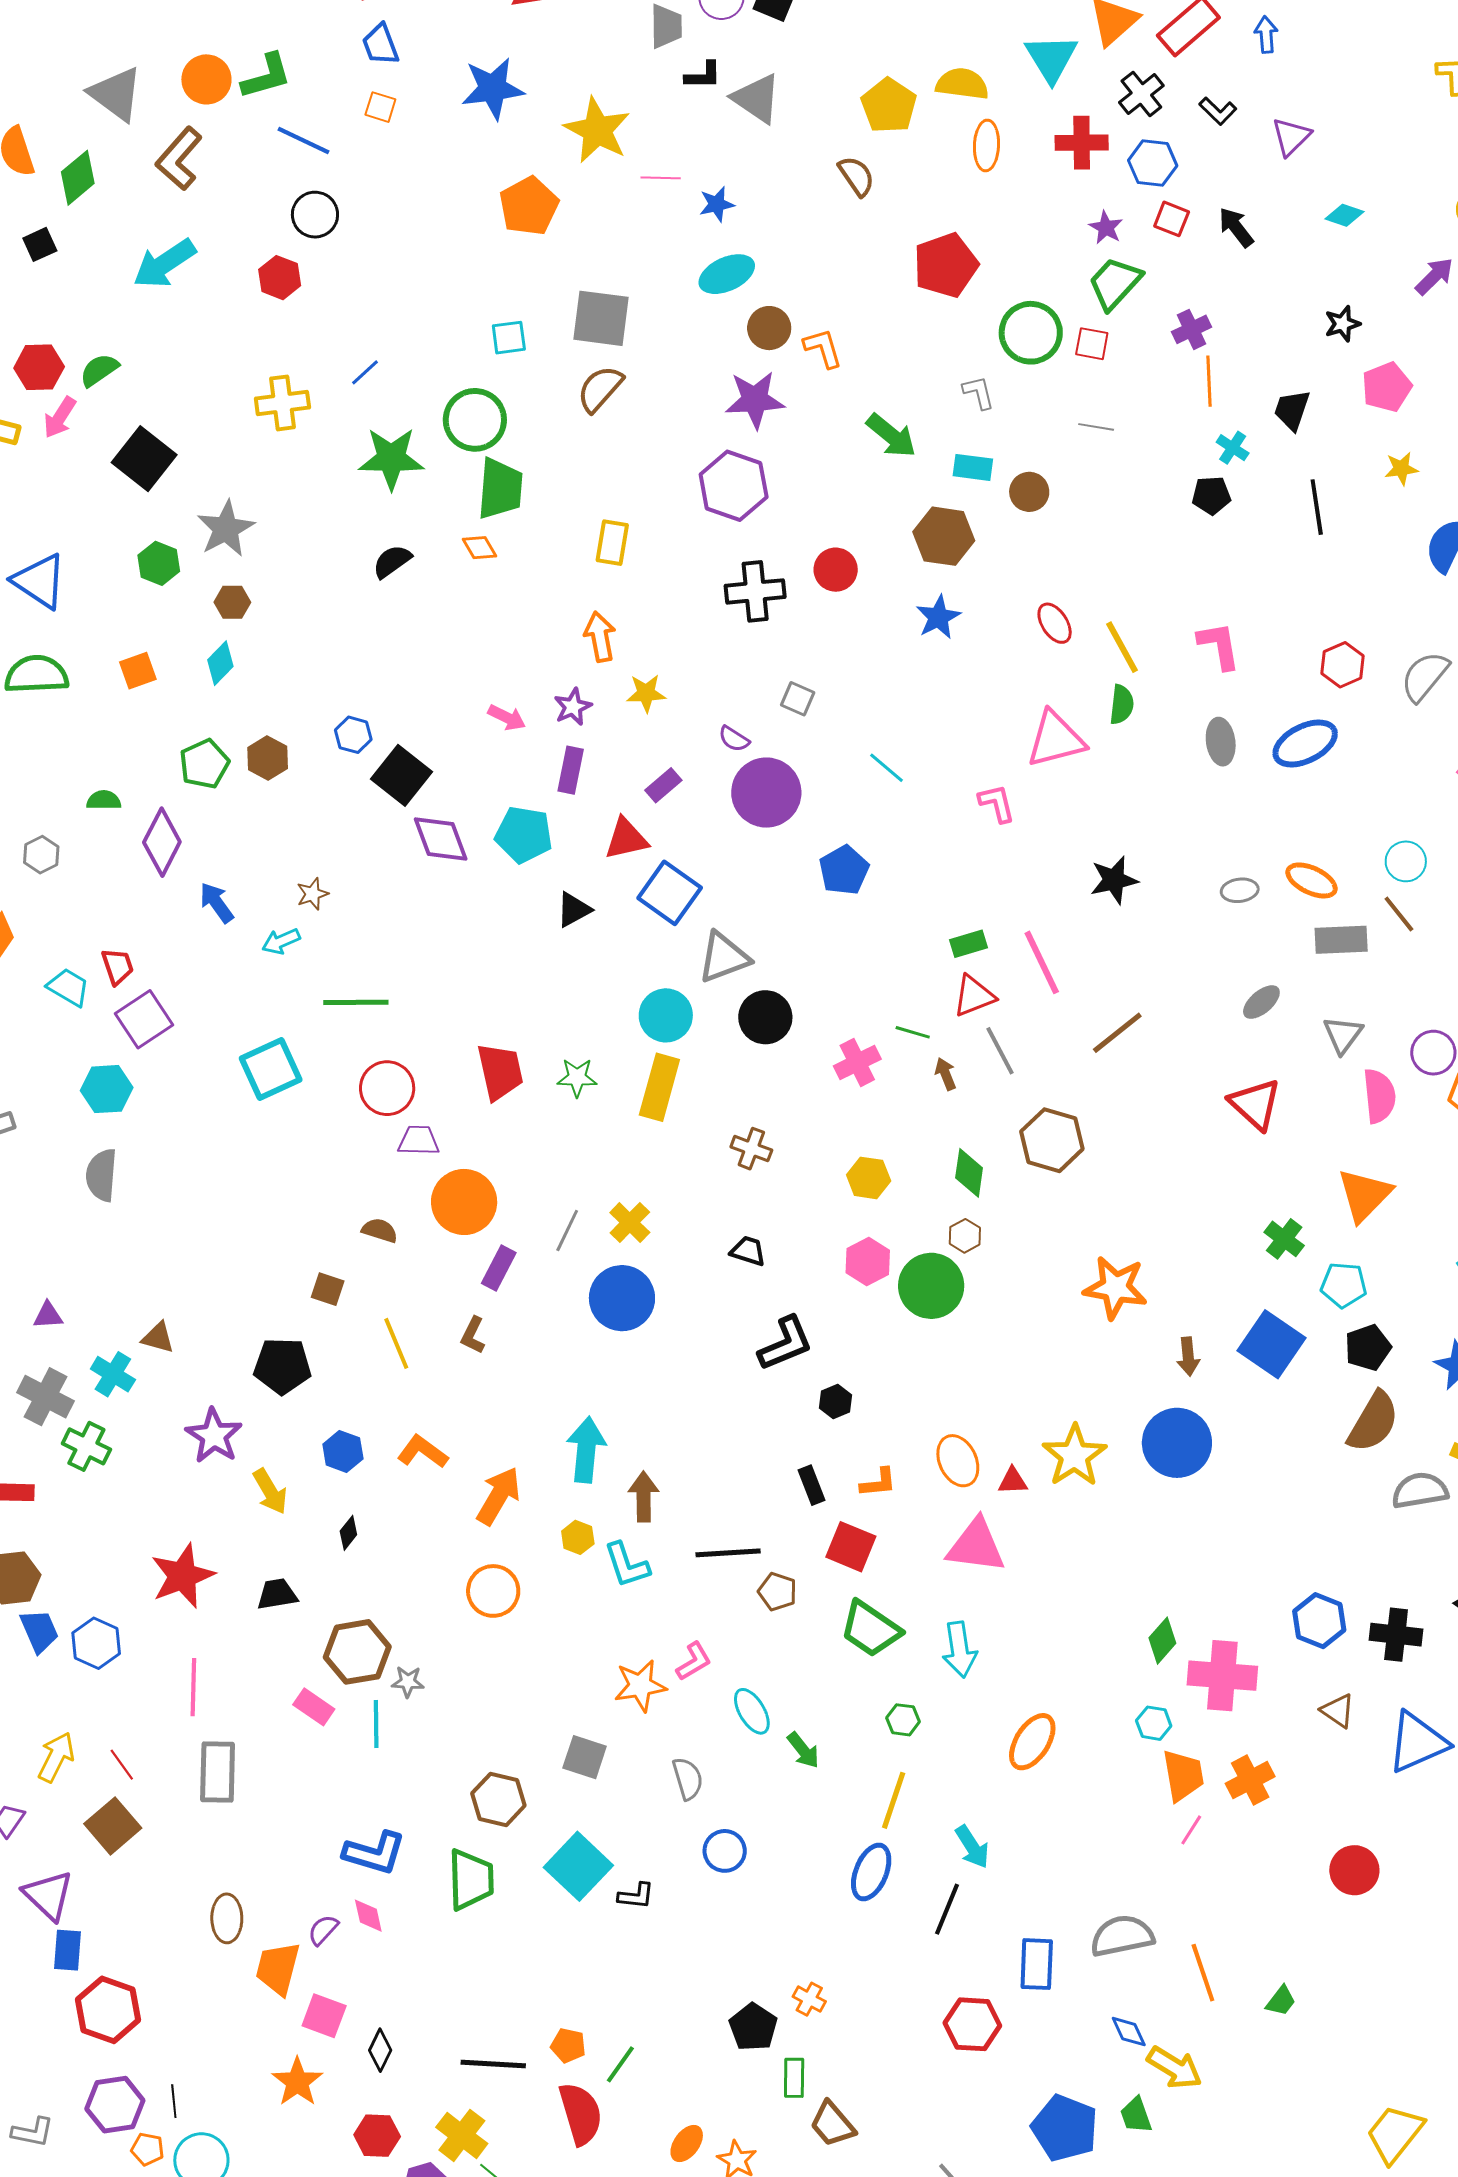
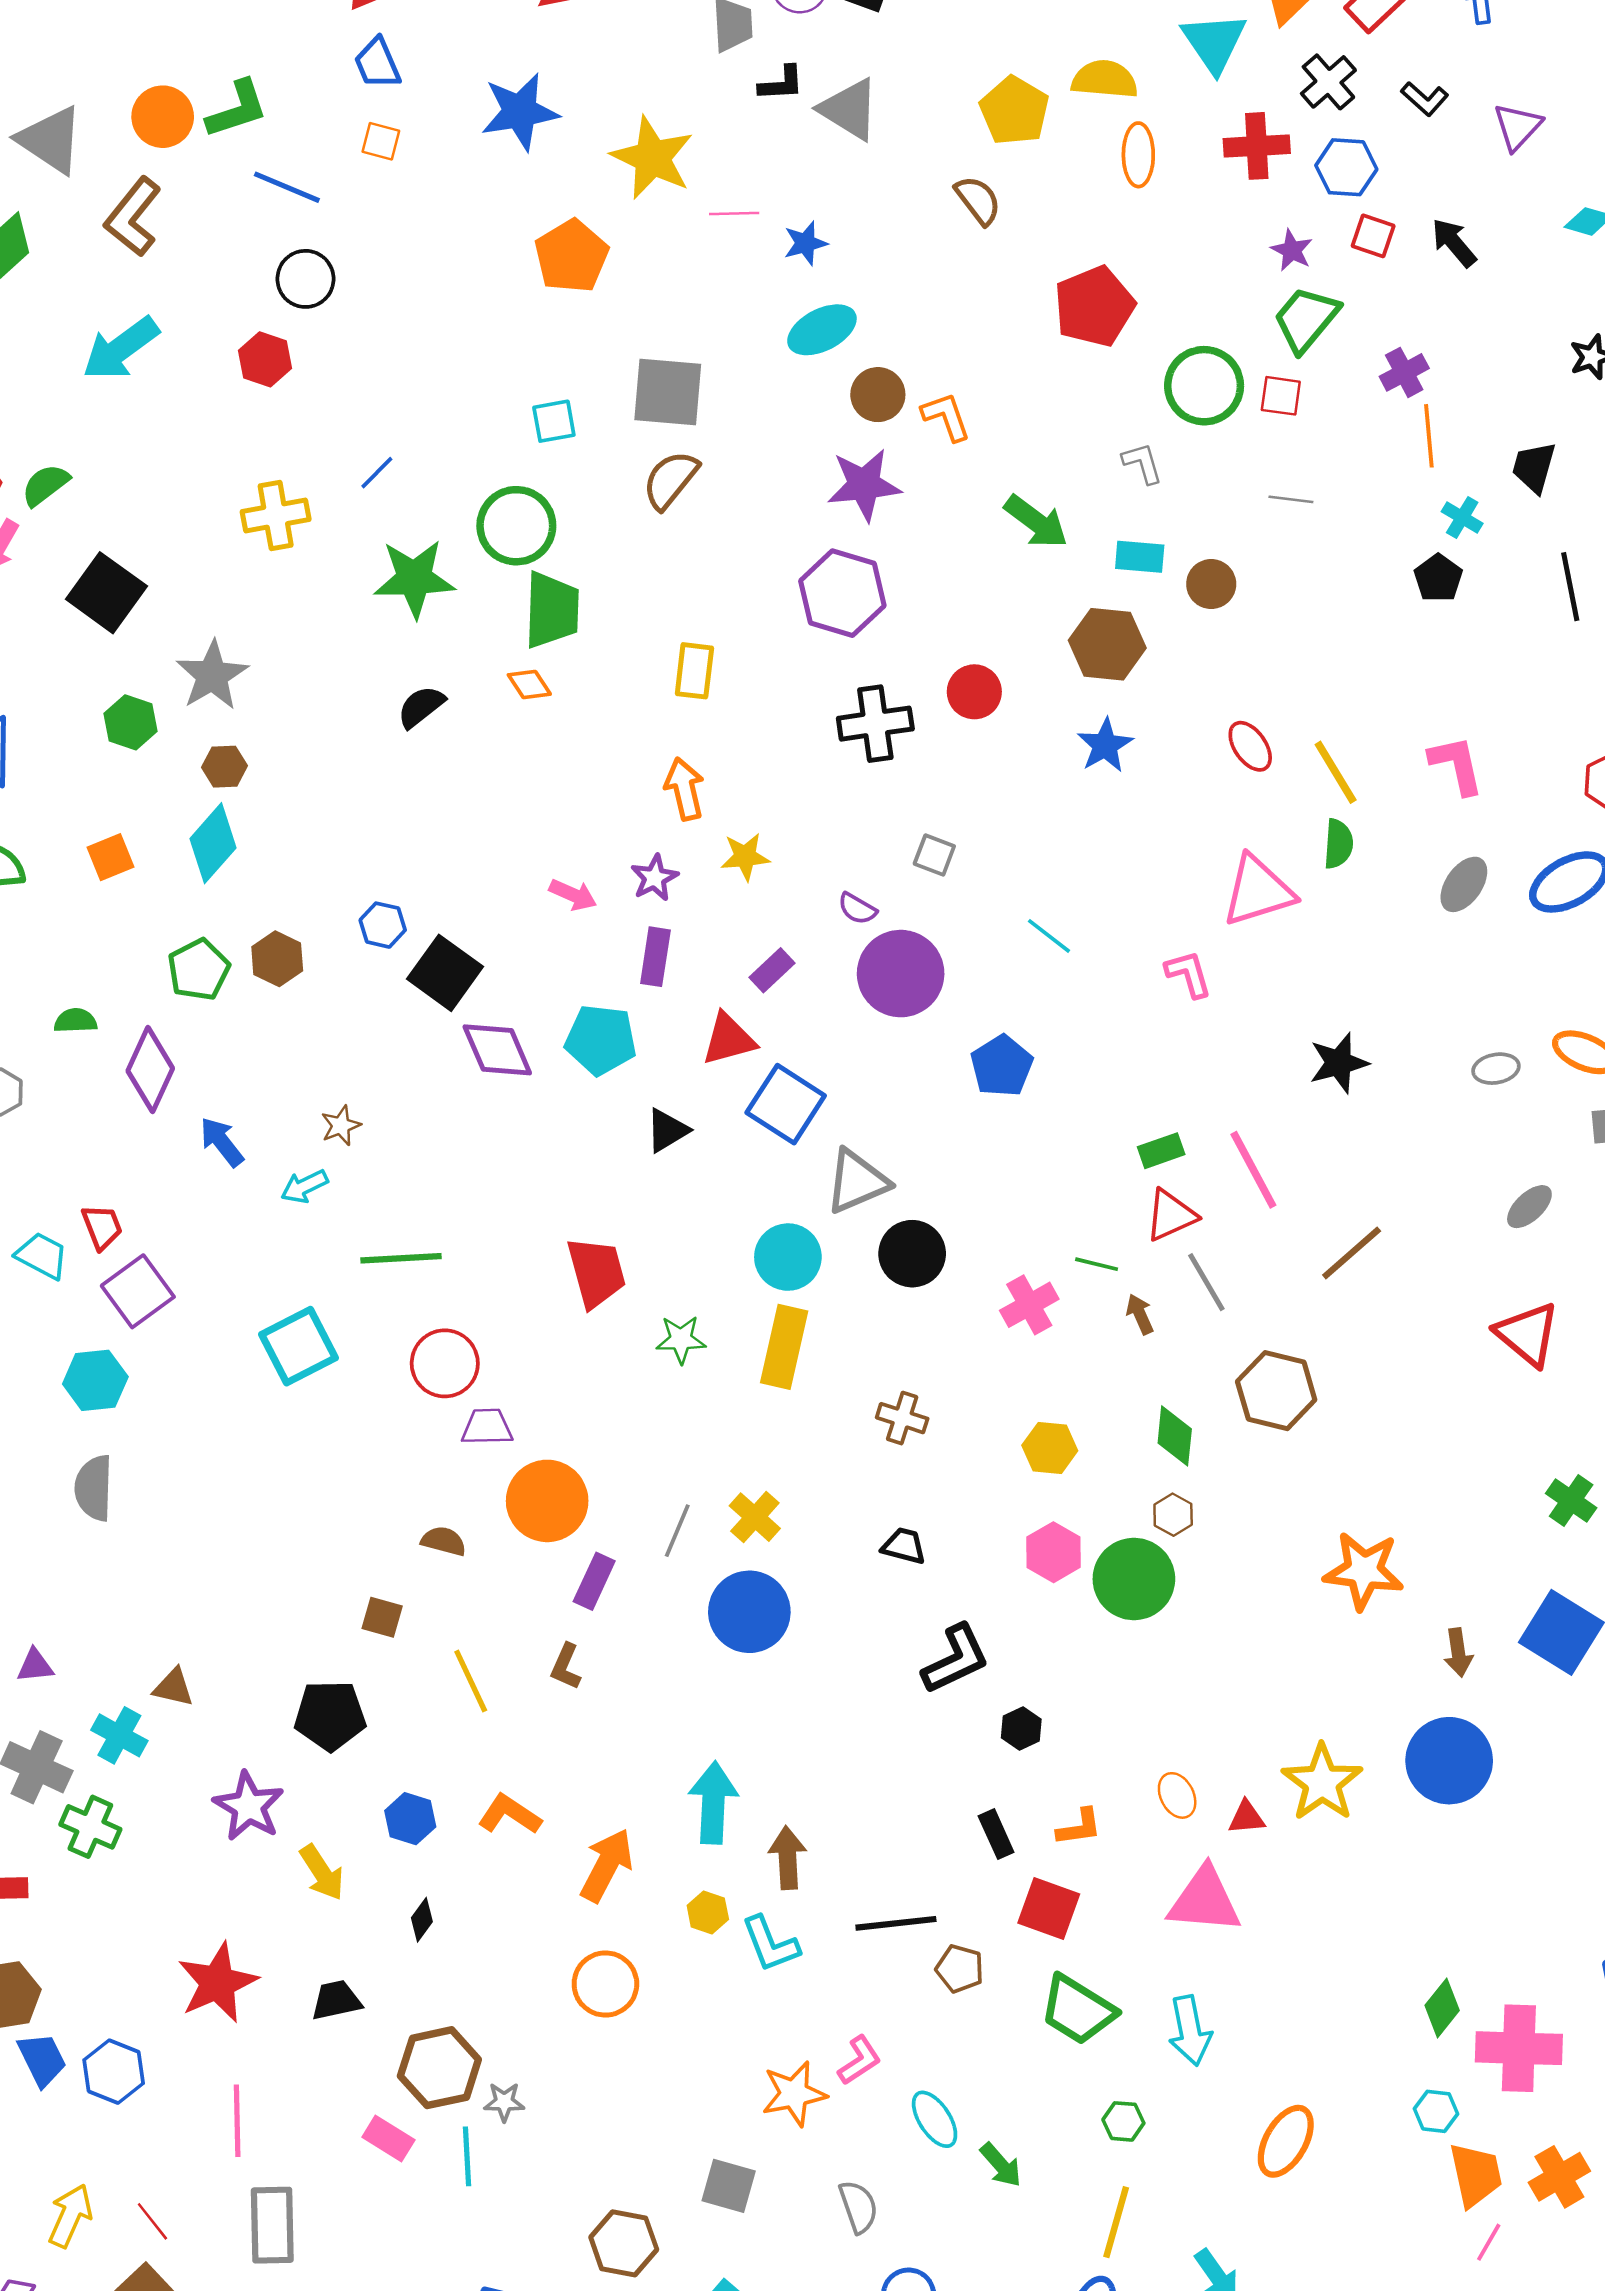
black pentagon: (1211, 495) -> (1438, 578), turned -30
cyan diamond: (220, 663) -> (213, 843), size x1.4
gray ellipse: (1221, 742) -> (1464, 884), turned 45
red trapezoid: (500, 1072) -> (596, 1272), moved
orange ellipse: (958, 1461) -> (1177, 1795), size x0.7

